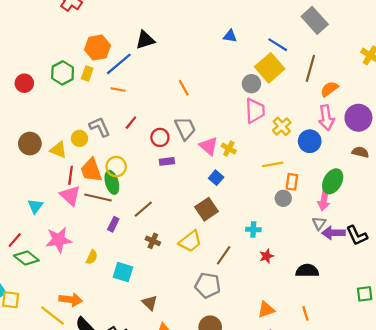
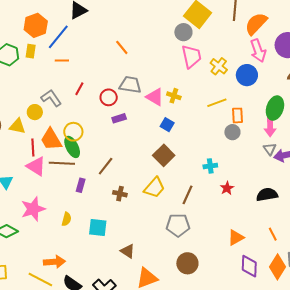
orange semicircle: (329, 89) -> (256, 24), size x1.4
gray trapezoid: (185, 128) -> (130, 85), turned -45

